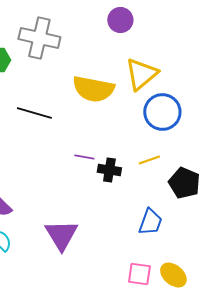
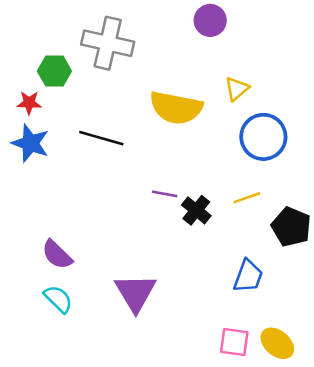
yellow triangle: (141, 74) -> (237, 89), size x0.6
black cross: (109, 170) -> (196, 210), turned 30

